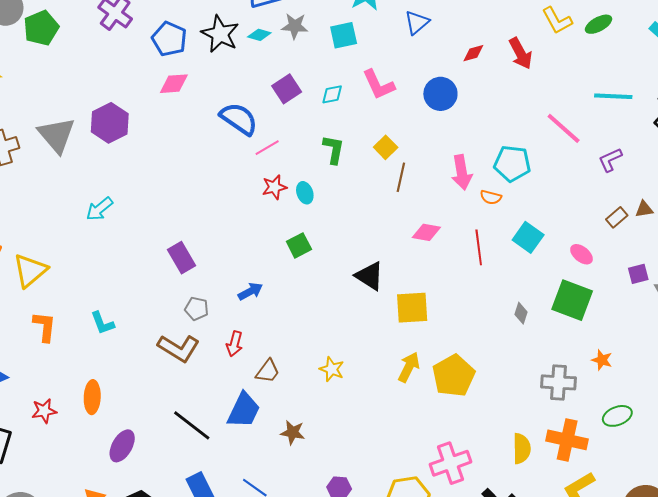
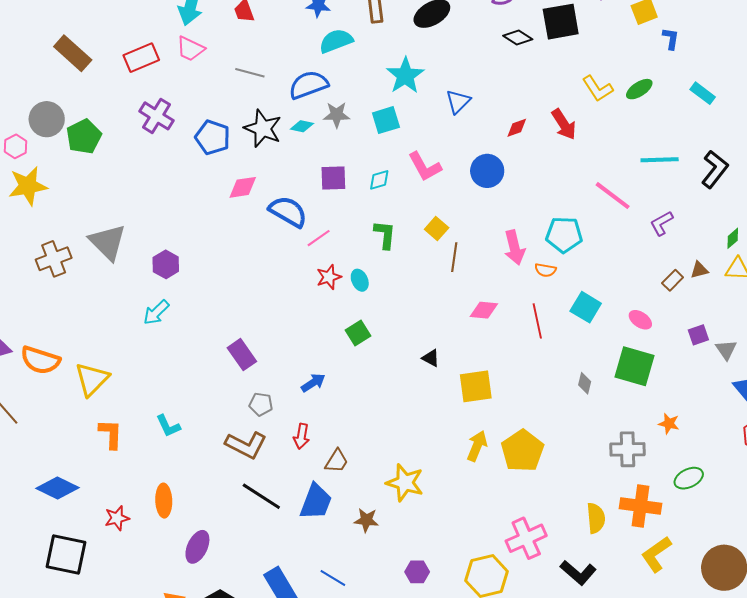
pink diamond: (174, 84) -> (243, 187), moved
purple square: (287, 89) -> (333, 178), turned 36
purple hexagon: (110, 123) -> (166, 264), moved, size x0.7
black triangle: (370, 276) -> (431, 358), size x0.6
yellow star: (332, 369) -> (405, 483), moved, size x1.5
black line: (192, 425) -> (261, 496), moved

